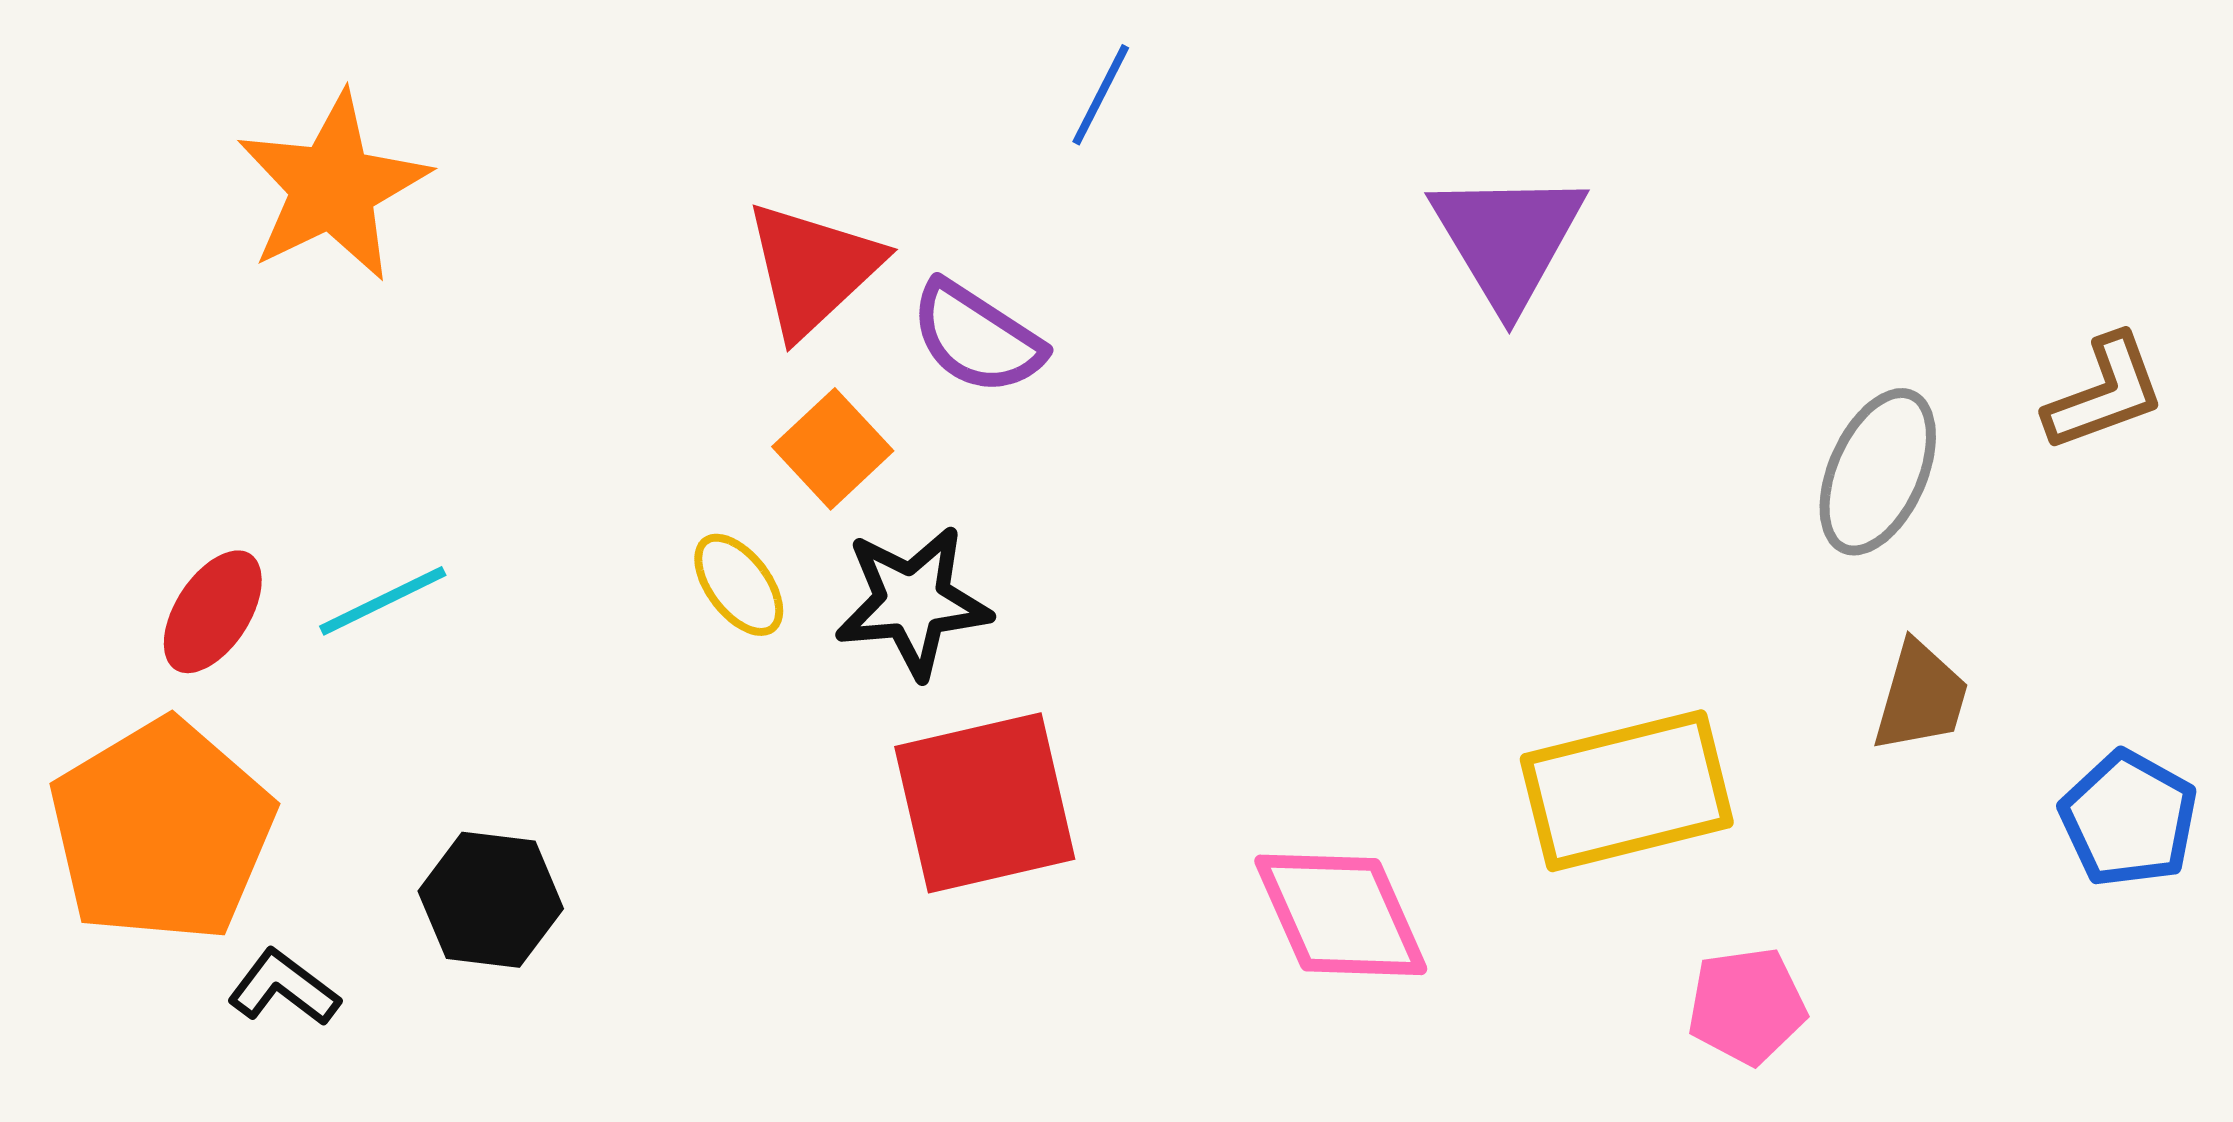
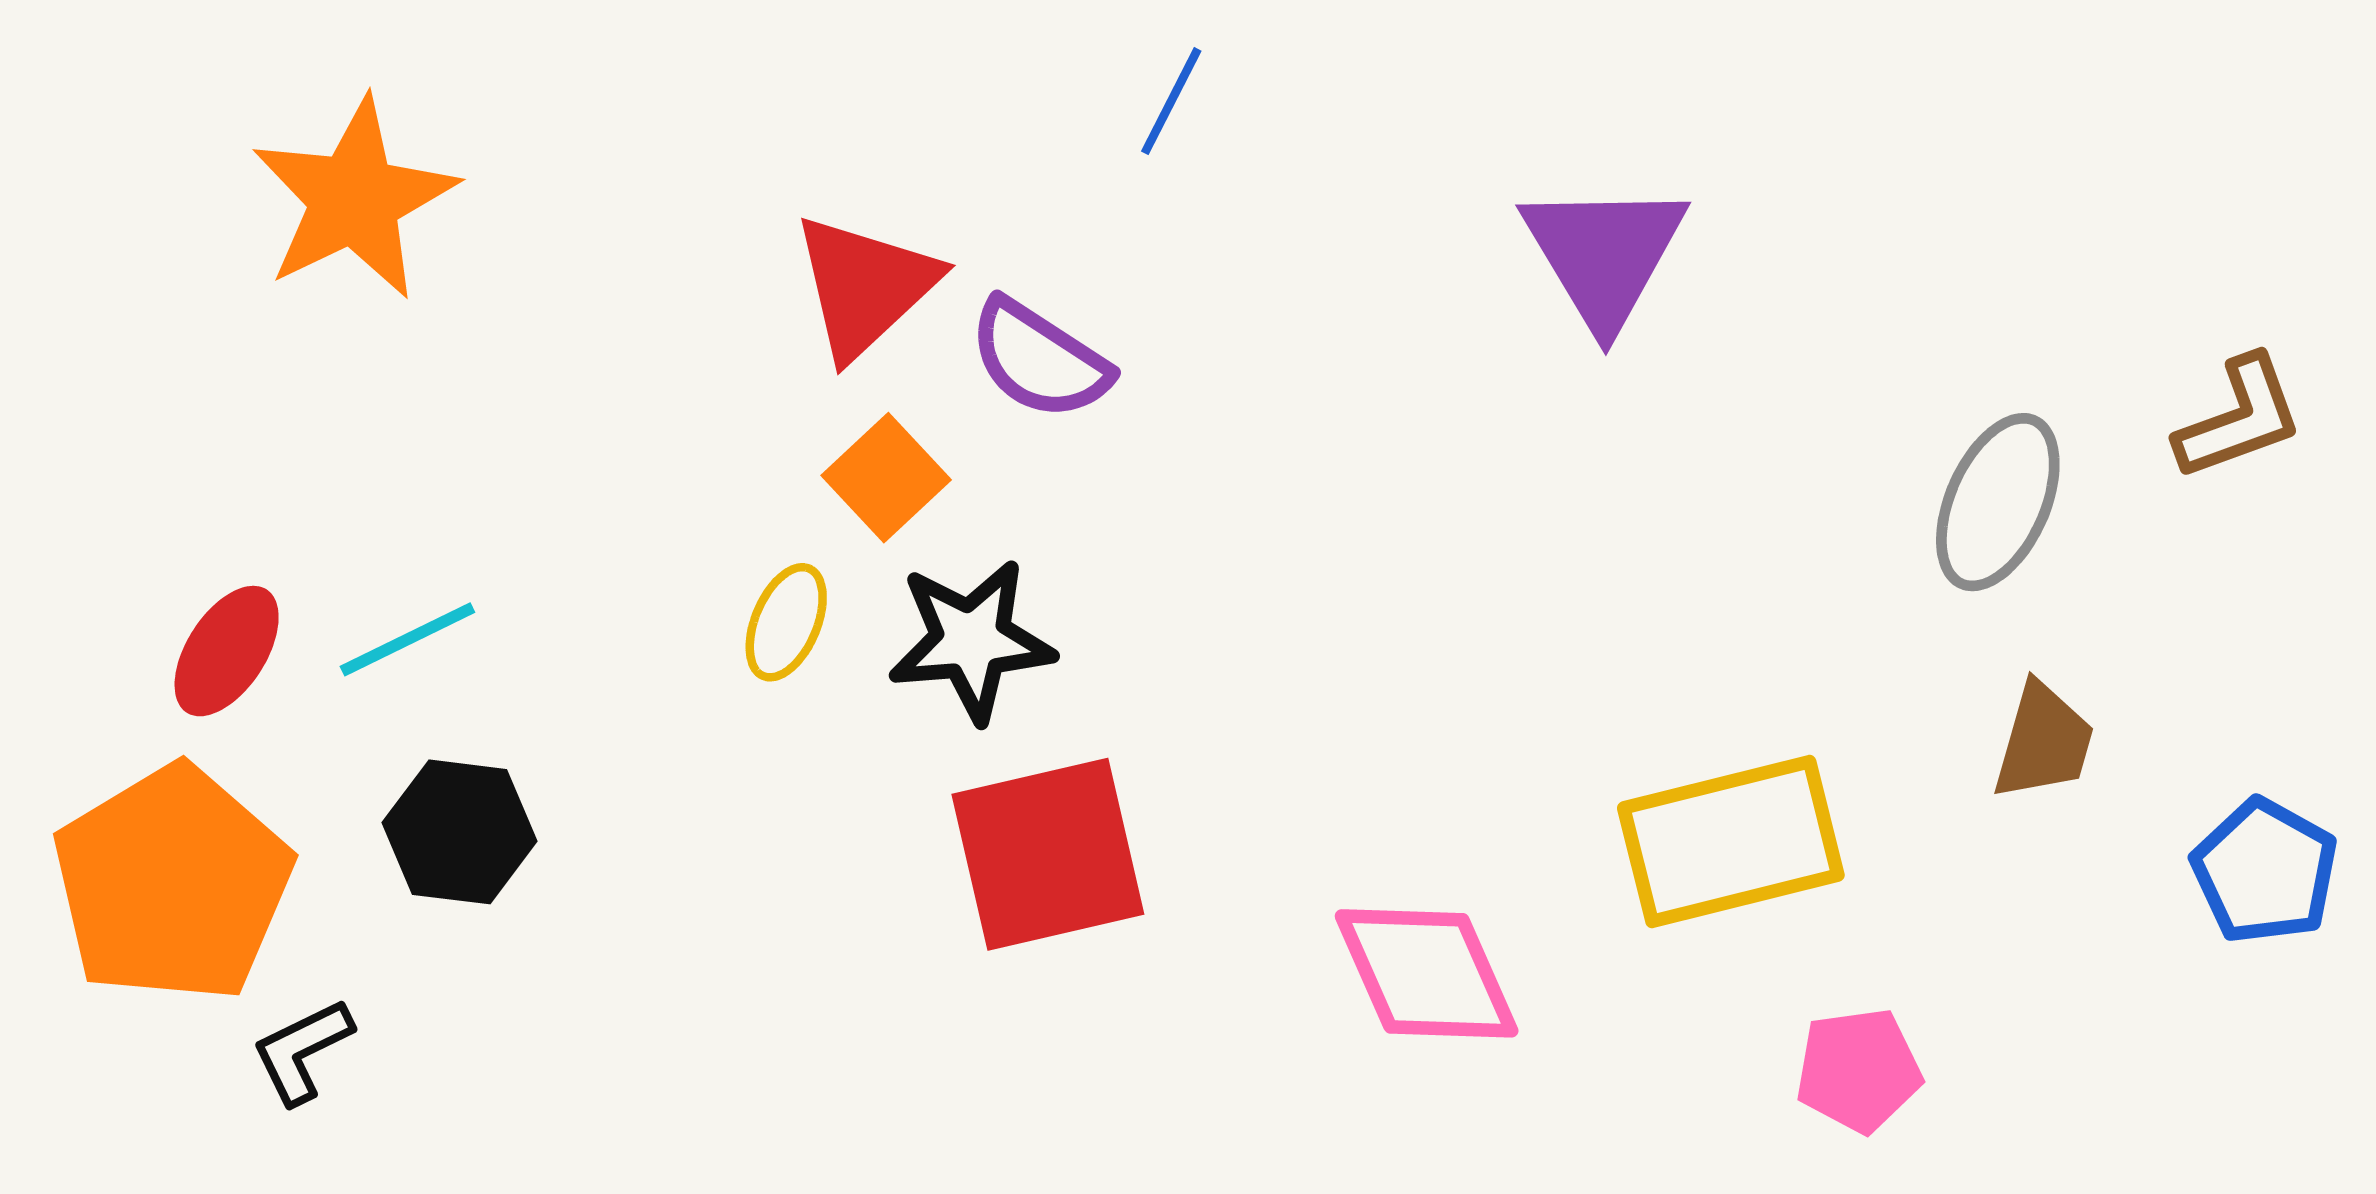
yellow ellipse: (739, 585) -> (786, 622), turned 60
black hexagon: (491, 900) -> (460, 832), moved
black L-shape: (284, 988) -> (302, 1051), turned -63

